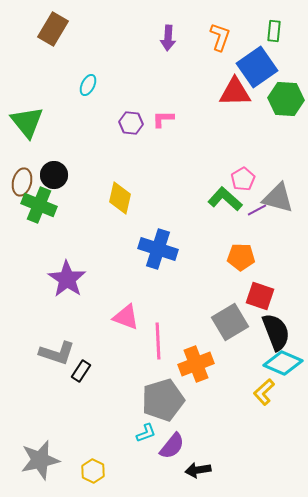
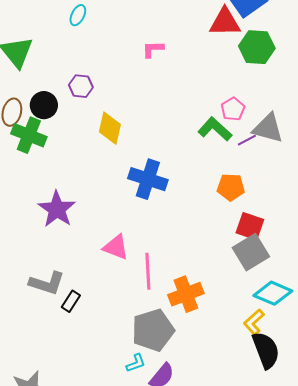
green hexagon: (286, 99) -> (257, 47), moved
purple hexagon: (131, 123) -> (81, 86), moved
gray square: (230, 322) -> (251, 252), moved
black semicircle: (276, 332) -> (266, 350), moved

